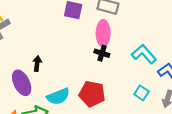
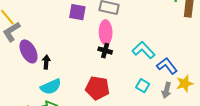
purple ellipse: (22, 83) -> (29, 51), moved
cyan semicircle: (58, 96) -> (51, 87), moved

